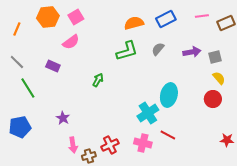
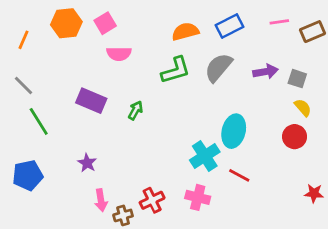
pink semicircle: (71, 42) -> (119, 54), moved, turned 36
gray semicircle: (158, 49) -> (218, 67), size x1.6
gray square: (215, 57) -> (297, 79), turned 32
purple rectangle: (53, 66) -> (91, 101), moved, size x1.5
red line: (168, 135) -> (239, 175), moved

